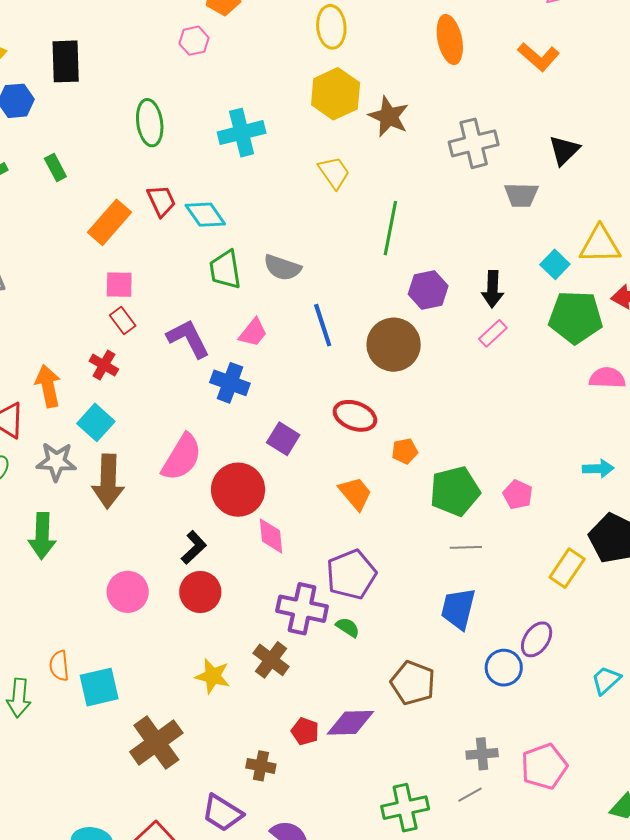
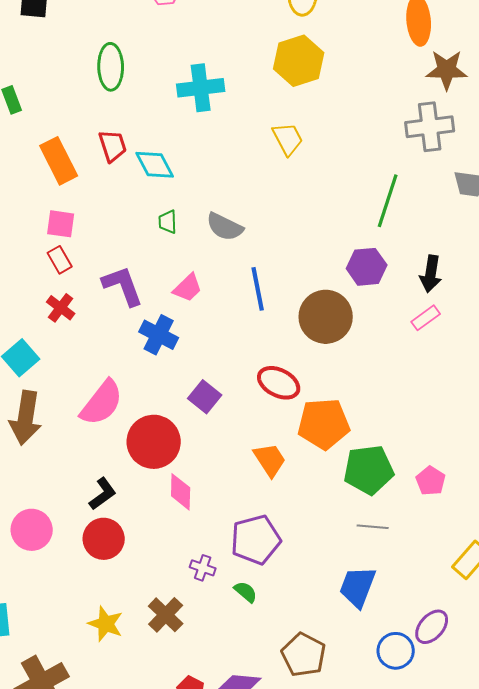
brown star: (389, 116) -> (447, 70), moved, turned -30
orange rectangle: (110, 222) -> (59, 161), turned -75
green line: (390, 228) -> (388, 201), moved
green trapezoid: (225, 270) -> (168, 222), size x0.6
red cross: (104, 365) -> (61, 308), moved
orange pentagon: (405, 451) -> (324, 424), size x2.0
purple cross: (302, 609) -> (203, 568), size x0.5

